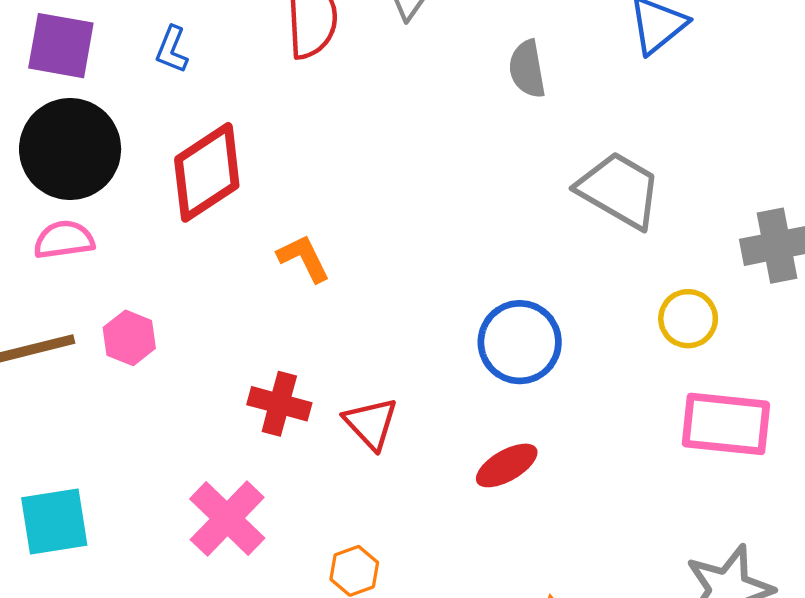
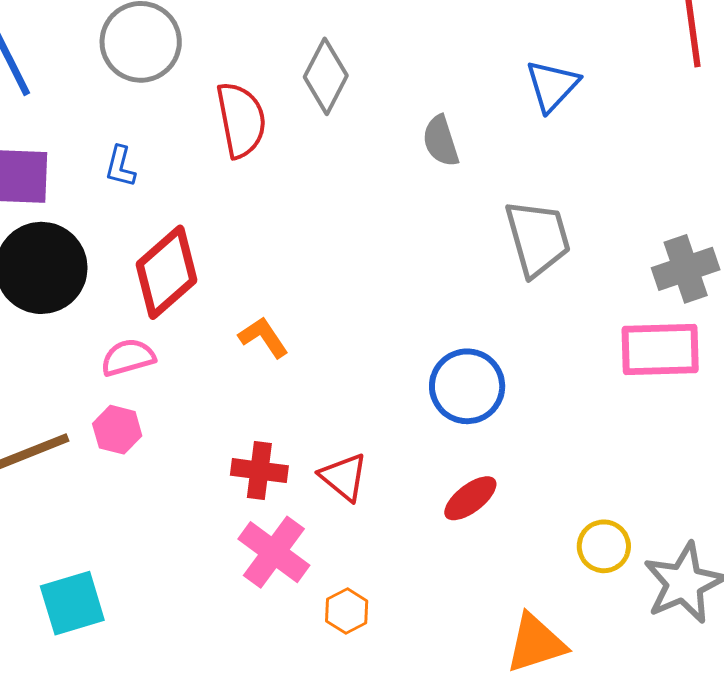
gray trapezoid: (619, 190) -> (538, 238), turned 52
pink semicircle: (64, 240) -> (128, 357), moved
yellow circle: (688, 319) -> (604, 546), moved
pink rectangle: (726, 424) -> (660, 350), moved
pink cross: (227, 519) -> (274, 552), moved

